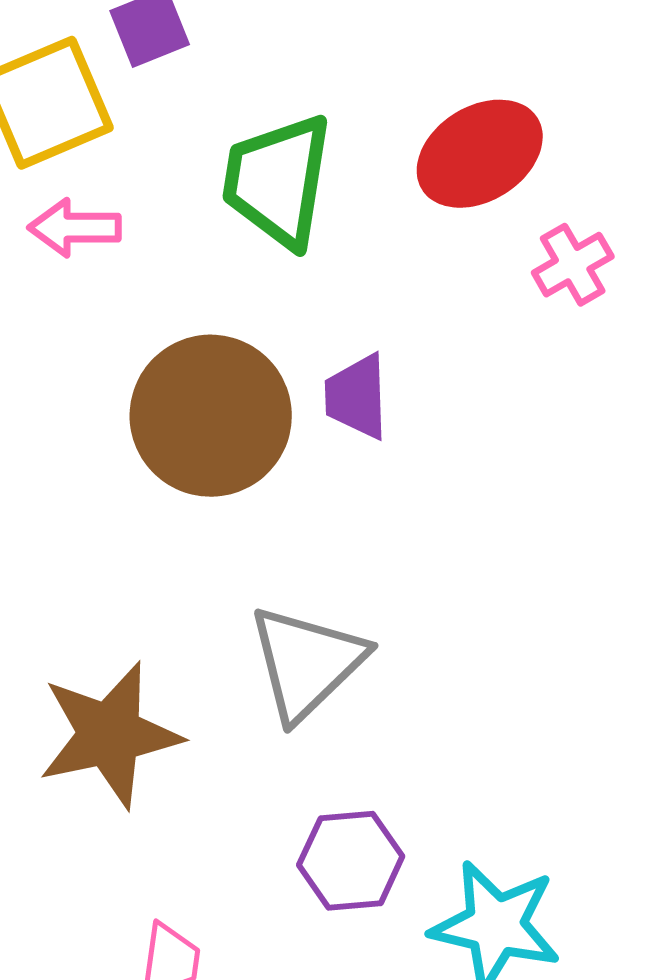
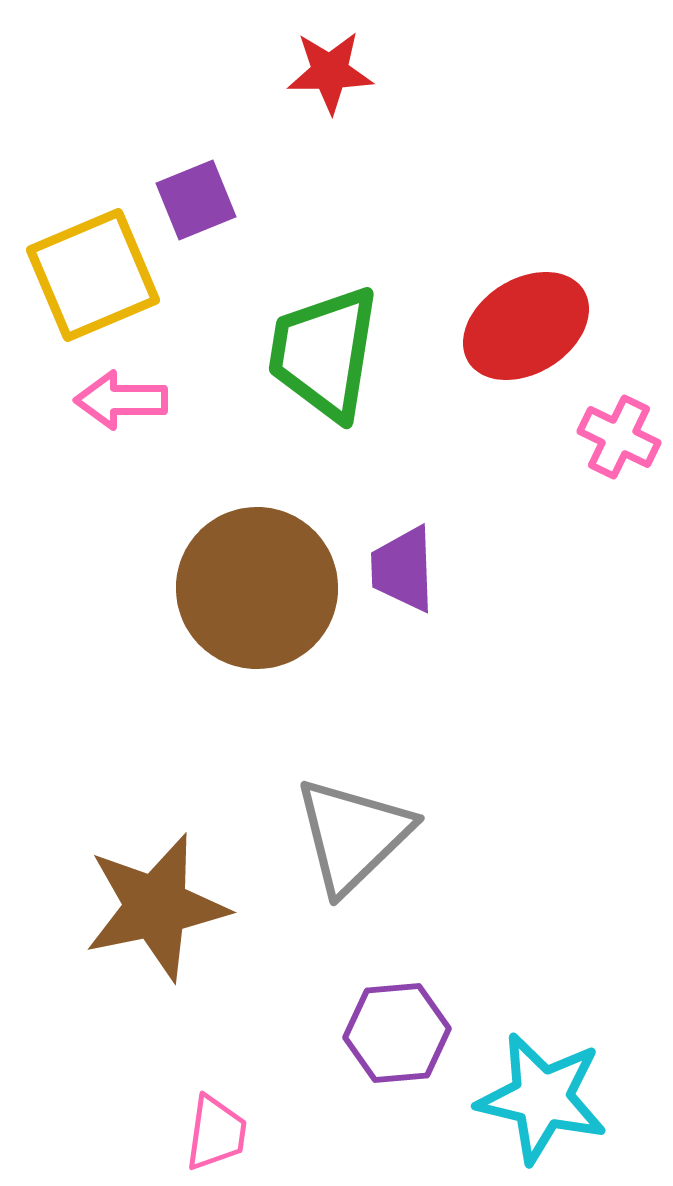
pink cross: (573, 265) -> (619, 437), turned -34

